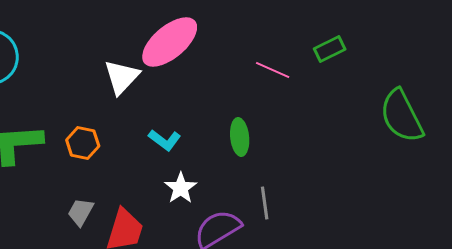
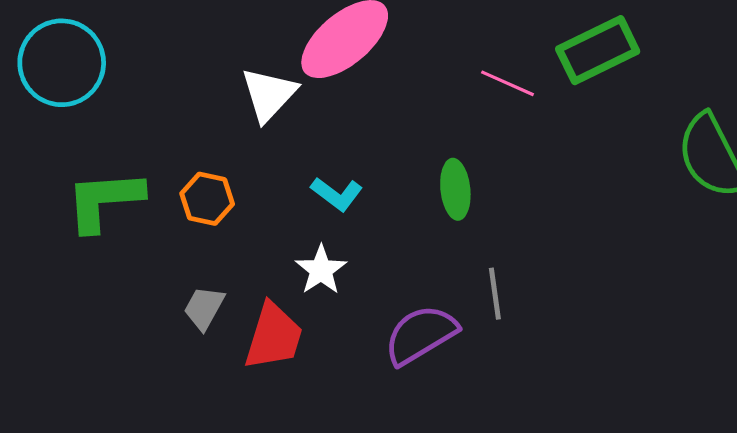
green rectangle: (330, 49) -> (598, 50), size x1.6
white star: (181, 188) -> (321, 270), moved

